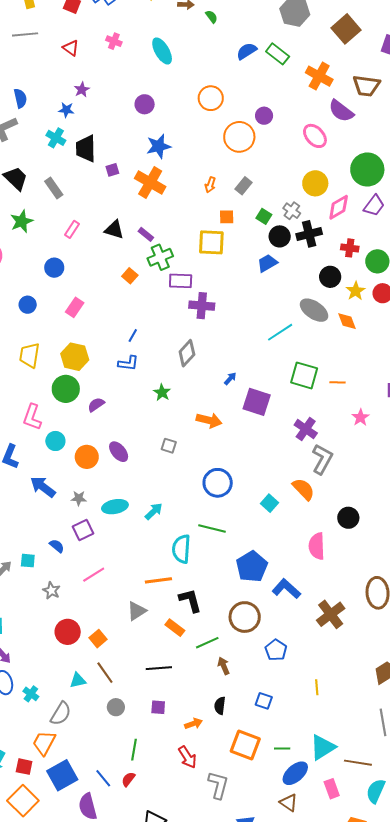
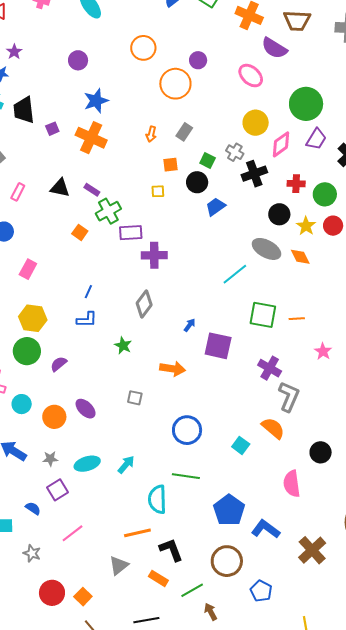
black circle: (280, 236) -> (197, 182), moved
yellow square: (211, 242) -> (158, 191), size x0.5

